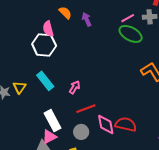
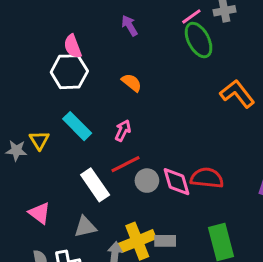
orange semicircle: (65, 13) -> (132, 83), moved
green ellipse: (131, 34) -> (199, 40), turned 40
red line: (86, 109) -> (126, 164), moved
gray circle: (81, 132) -> (147, 181), moved
pink triangle: (49, 137) -> (40, 213), moved, turned -49

